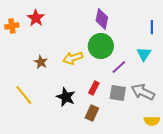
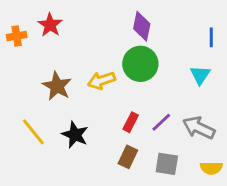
brown star: (41, 62) -> (57, 86), size x1.5
purple line: (119, 67) -> (161, 122), moved
gray square: (118, 93) -> (167, 164), moved
black star: (66, 97) -> (75, 135), moved

